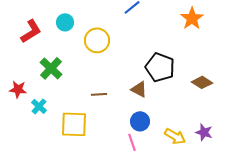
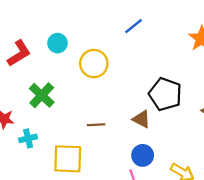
cyan cross: (39, 106) -> (28, 138), turned 35

